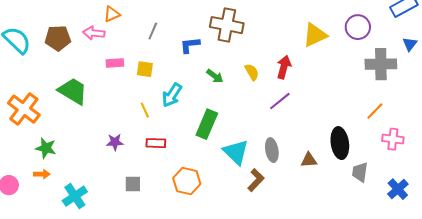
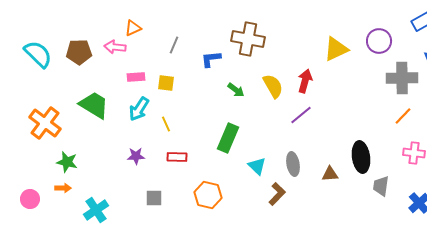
yellow semicircle: (252, 72) -> (273, 86), size x1.4
cyan arrow: (172, 95) -> (139, 109), moved
orange line: (375, 111) -> (403, 116), moved
cyan triangle: (236, 152) -> (257, 166), size x0.7

